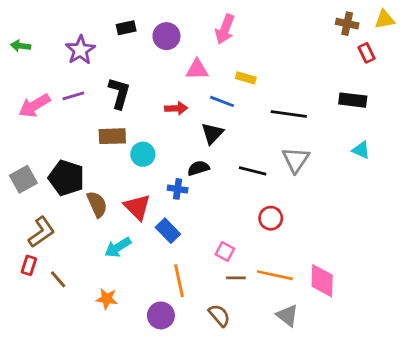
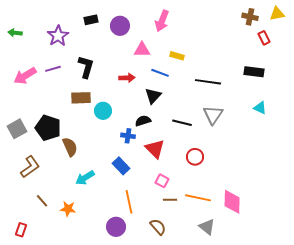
red triangle: (137, 207) -> (155, 149), moved
red rectangle: (29, 265) -> (21, 230), moved
orange star: (107, 299) -> (68, 209), moved

